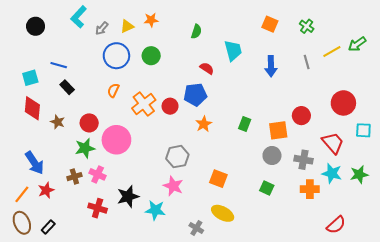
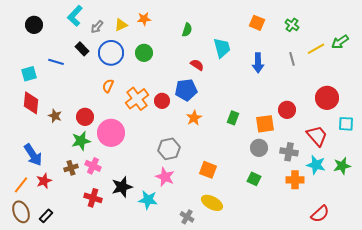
black rectangle: (67, 87) -> (82, 49), moved

